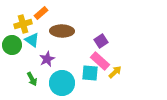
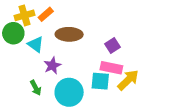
yellow cross: (23, 24) -> (24, 15), moved
green circle: (12, 45) -> (13, 33), moved
pink rectangle: (100, 61) -> (111, 68), turned -30
yellow arrow: (115, 72) -> (128, 80), size x1.5

